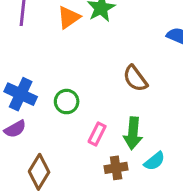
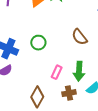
green circle: (67, 102) -> (38, 43), moved
brown diamond: (39, 172) -> (37, 97), moved

